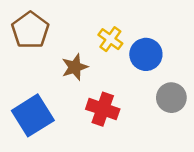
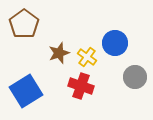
yellow cross: (110, 39) -> (87, 57), moved

